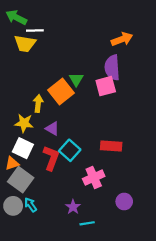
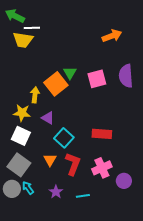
purple semicircle: (112, 68) -> (126, 76), moved
red L-shape: (51, 158) -> (73, 164), moved
orange triangle: (12, 163) -> (50, 160), moved, turned -40
pink cross: (94, 178) -> (102, 168), moved
purple circle: (124, 202) -> (124, 181), moved
purple star: (73, 207) -> (56, 192), moved
cyan line: (87, 223) -> (83, 196), moved

